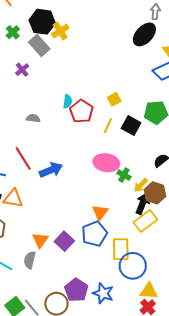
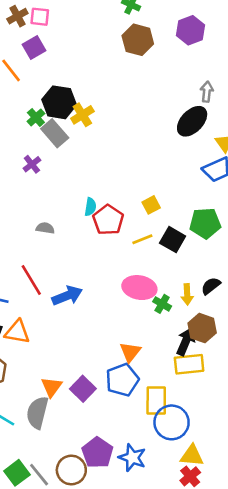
green cross: (13, 32) -> (36, 117), moved
yellow line: (108, 126) -> (142, 239), turned 42
yellow arrow: (141, 185) -> (187, 294), moved, turned -49
yellow rectangle: (145, 221) -> (189, 364), turned 30
gray semicircle: (30, 260) -> (37, 413), size x1.4

